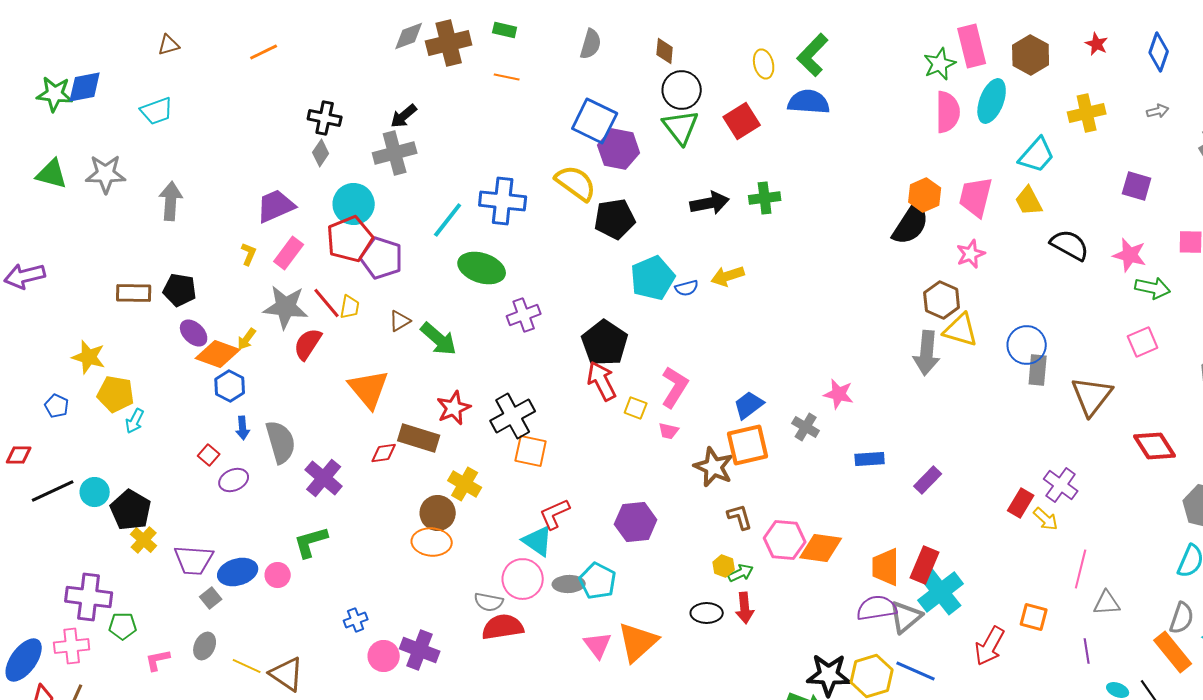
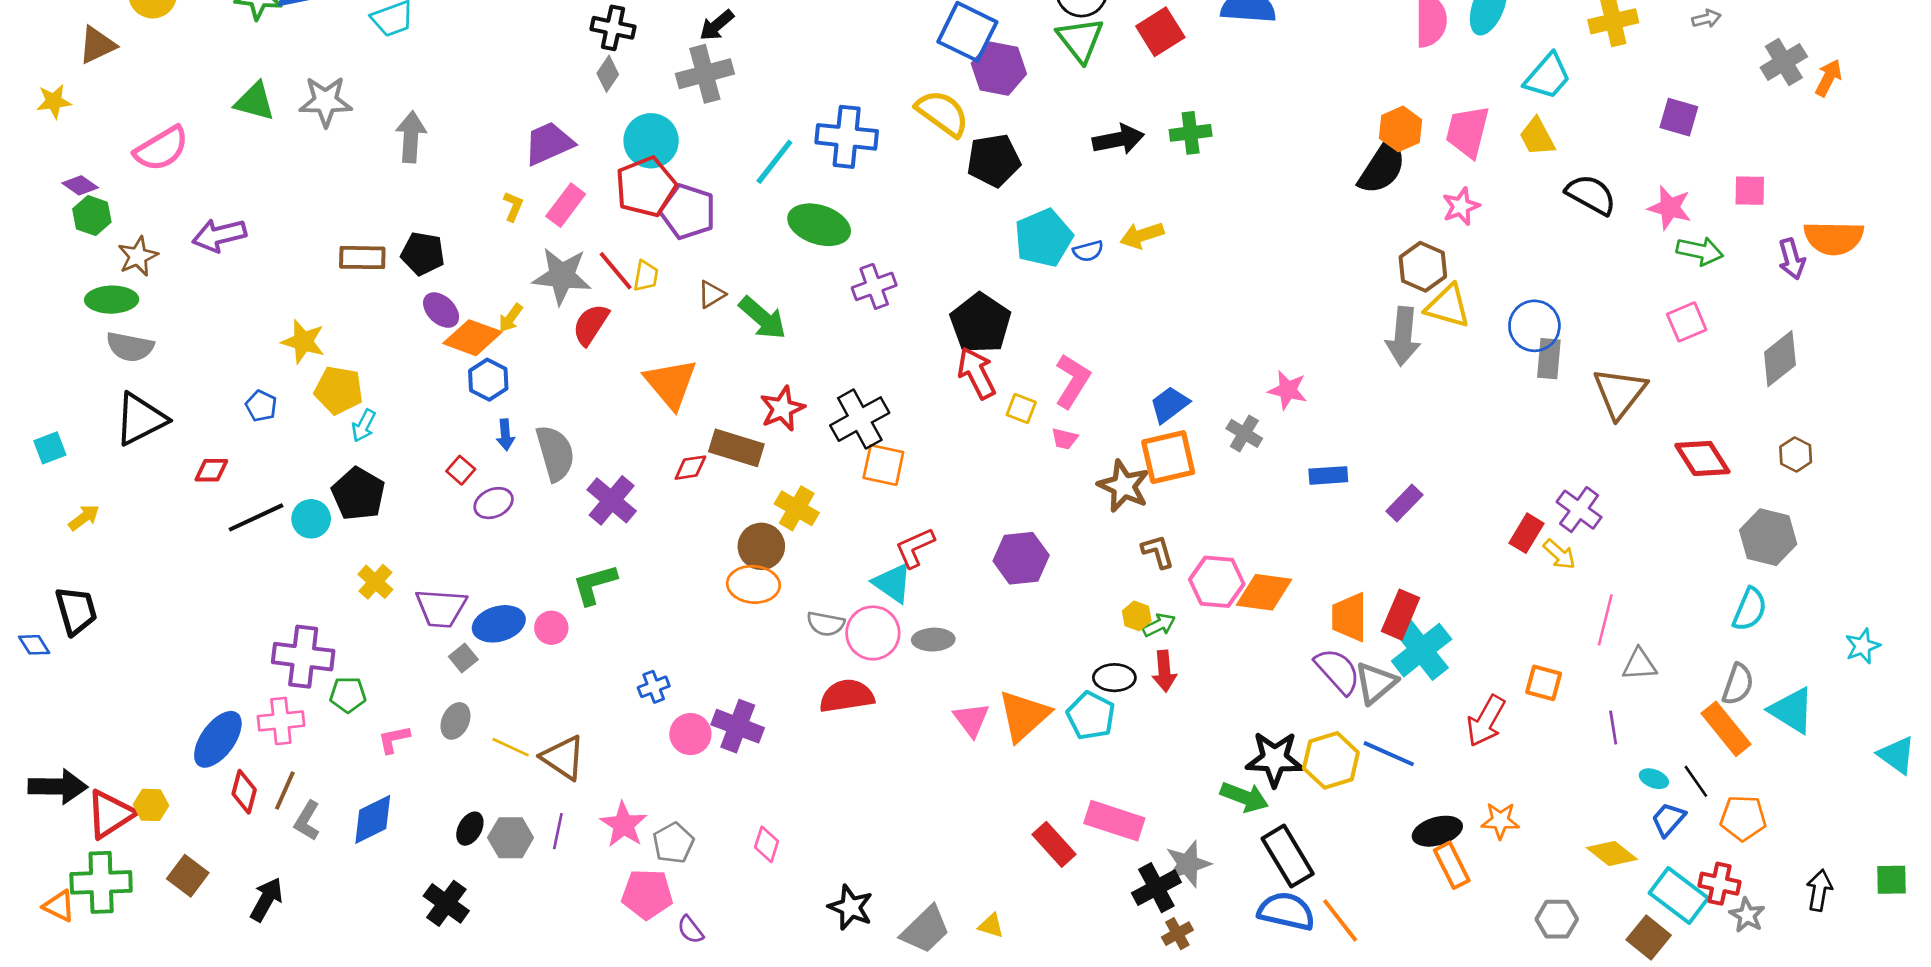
black pentagon: (131, 510) -> (358, 494), moved
cyan pentagon: (598, 581) -> (1091, 716), moved
gray semicircle: (489, 602) -> (826, 624), moved
purple semicircle: (877, 608) -> (1338, 671), turned 57

